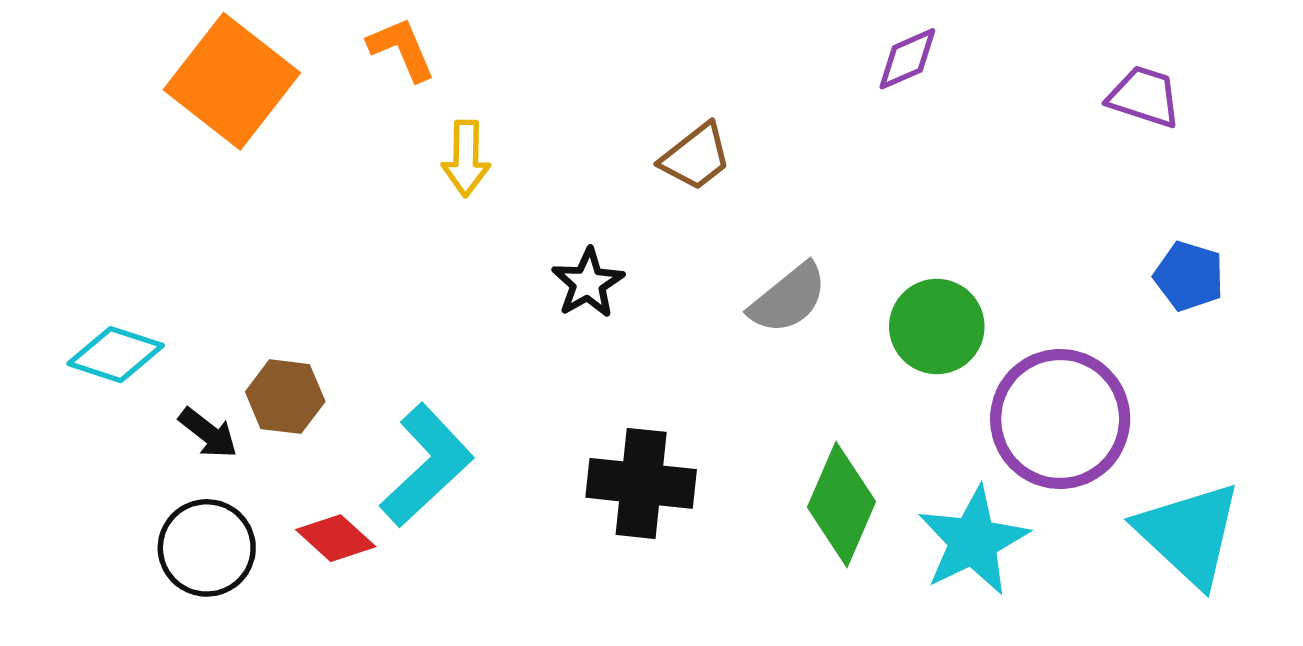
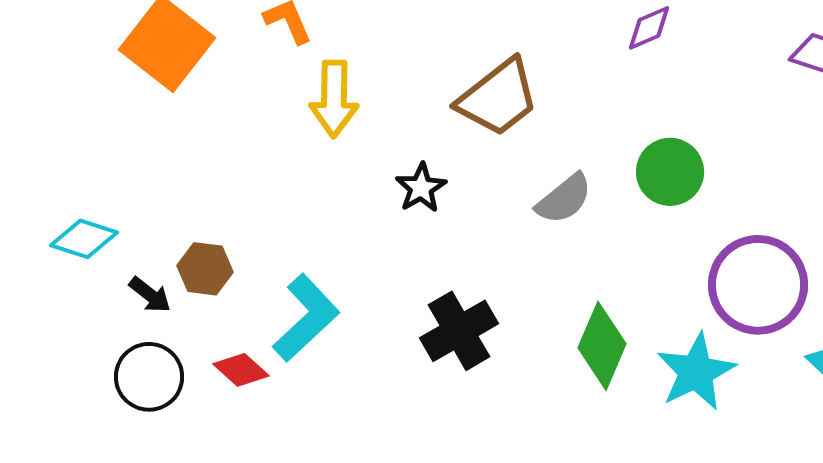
brown trapezoid: (696, 157) -> (498, 98), size x1.6
yellow arrow: (466, 158) -> (334, 99), size x1.4
green circle: (937, 327) -> (670, 172), moved
black cross: (641, 483) -> (459, 331), turned -36

